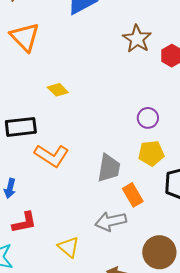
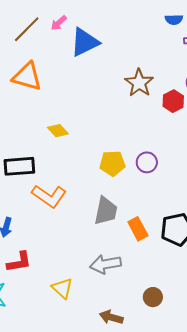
orange triangle: (25, 37) -> (27, 77), turned -32
yellow pentagon: (151, 153) -> (112, 163), moved
orange rectangle: (133, 195) -> (138, 229), moved
brown circle: (159, 252) -> (153, 297), size x0.6

